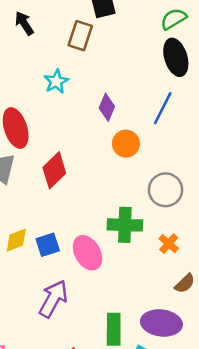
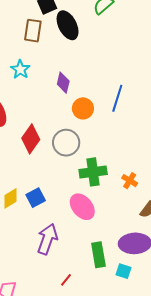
black ellipse: (176, 57) -> (68, 25), moved
blue line: (163, 108) -> (117, 98), moved
gray circle: (165, 190) -> (66, 143), moved
pink ellipse: (88, 253) -> (82, 207), moved

